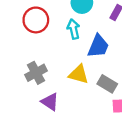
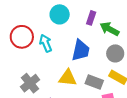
cyan arrow: (74, 29) -> (46, 43), moved

